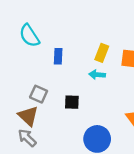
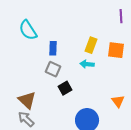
gray square: (39, 94) -> (53, 69), moved
black square: (72, 102) -> (65, 88), turned -32

